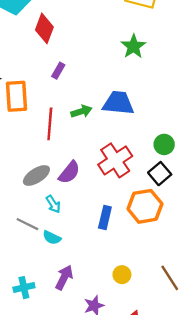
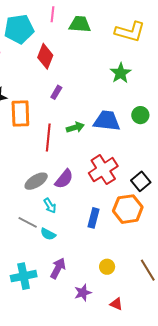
green circle: (164, 144) -> (140, 115), moved
cyan cross: (24, 288) -> (24, 276), size x1.4

